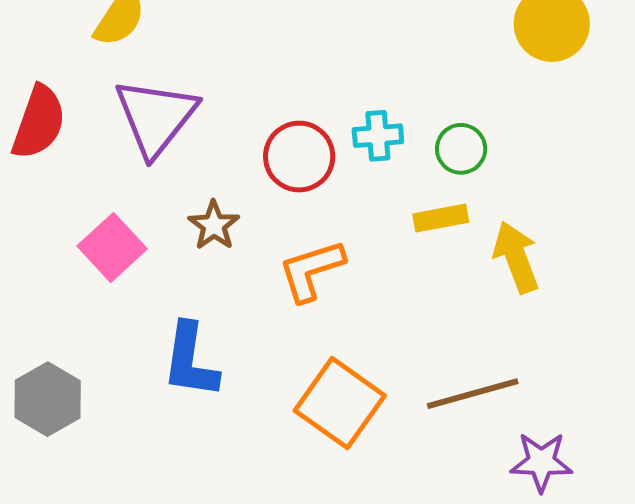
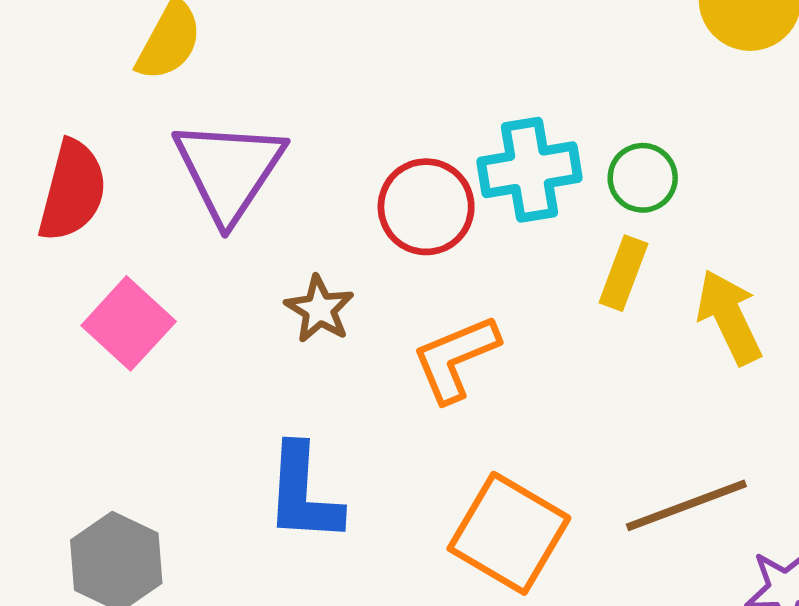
cyan cross: (378, 136) -> (529, 170), size x1.5
yellow rectangle: (441, 218) -> (623, 273), turned -54
pink square: (112, 247) -> (129, 323), moved

